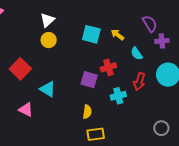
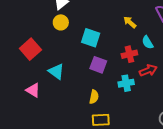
cyan square: (91, 34) -> (91, 38), moved
red cross: (108, 67) -> (129, 54), moved
red arrow: (139, 81) -> (148, 70), turned -132

